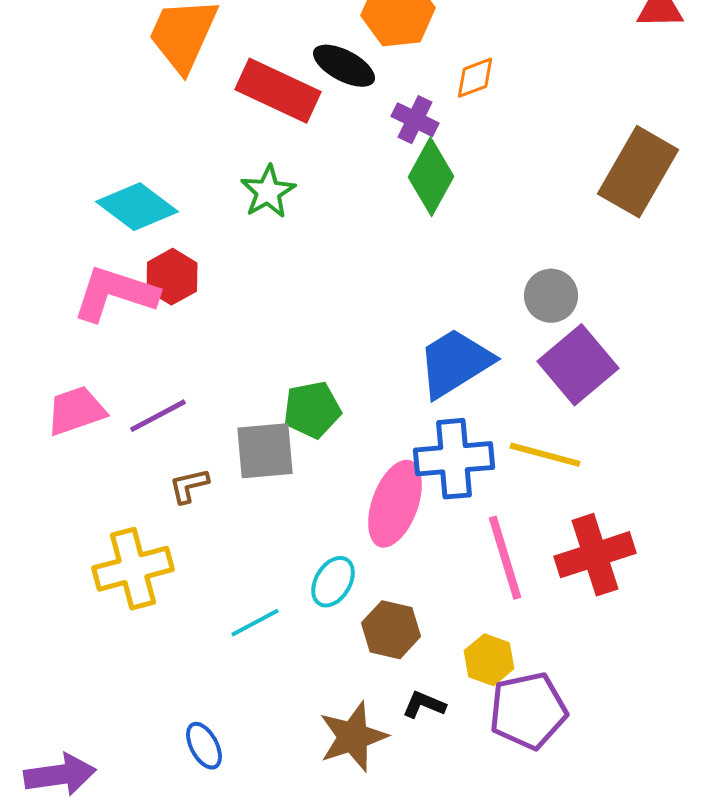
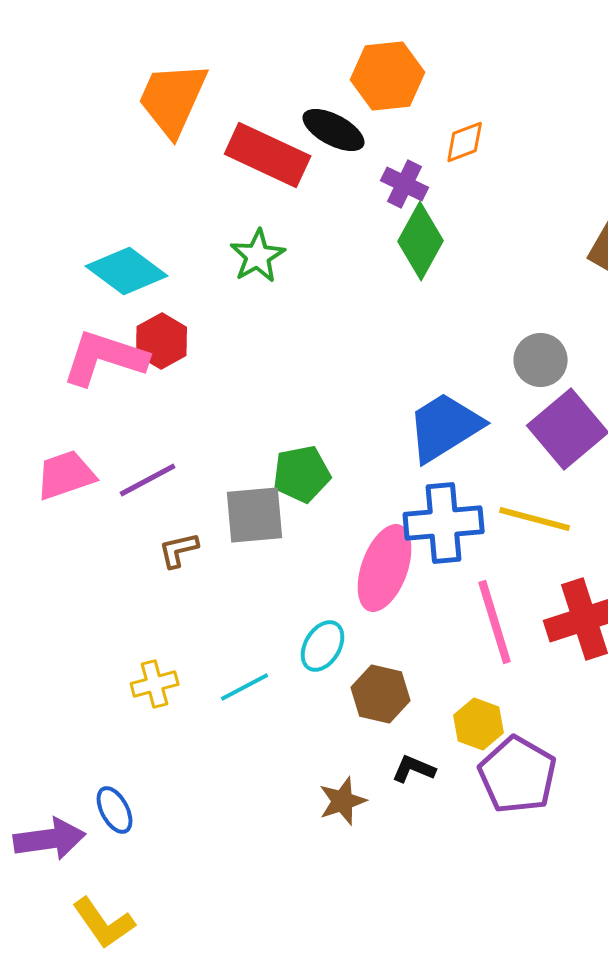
yellow cross: (133, 569) -> (155, 684), moved, size x0.6
purple pentagon: (528, 711) -> (518, 775), turned -30
brown star: (353, 737) -> (343, 801), size x0.7
blue ellipse: (204, 746) -> (115, 810), moved

